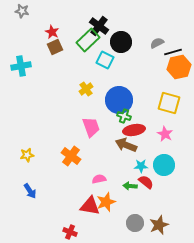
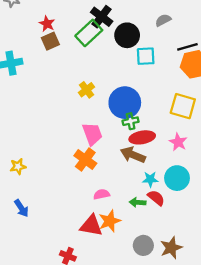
gray semicircle: (157, 43) -> (163, 20), moved
cyan square: (105, 60) -> (146, 56), moved, turned -30
green cross: (124, 116) -> (131, 121), turned -32
orange cross: (71, 156) -> (85, 159), moved

